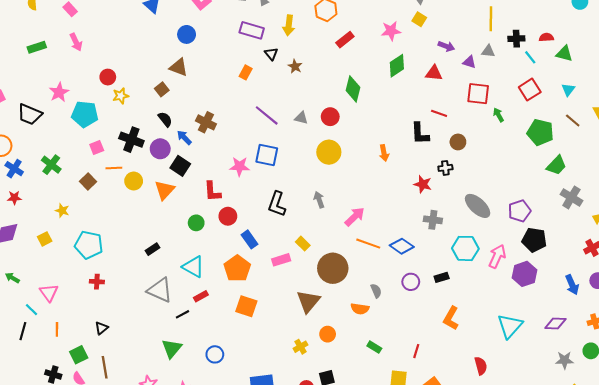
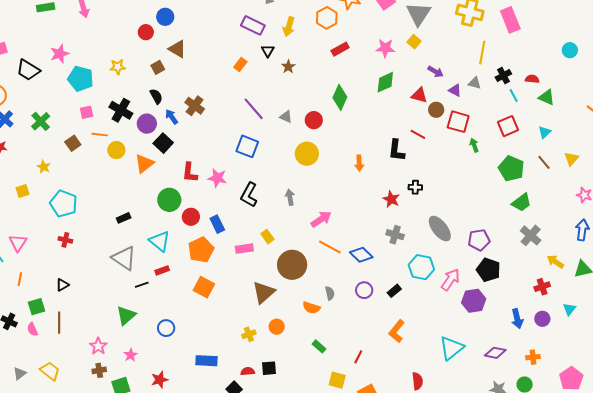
blue circle: (187, 34) -> (165, 17), moved
black cross: (516, 39) -> (503, 75), turned -35
red circle: (108, 77) -> (146, 32), moved
brown circle: (458, 142) -> (436, 110), moved
pink star: (240, 166) -> (217, 178), moved
red circle: (228, 216) -> (191, 217), moved
green circle: (196, 223) -> (169, 200), size x1.5
black rectangle: (442, 277) -> (394, 291), turned -32

